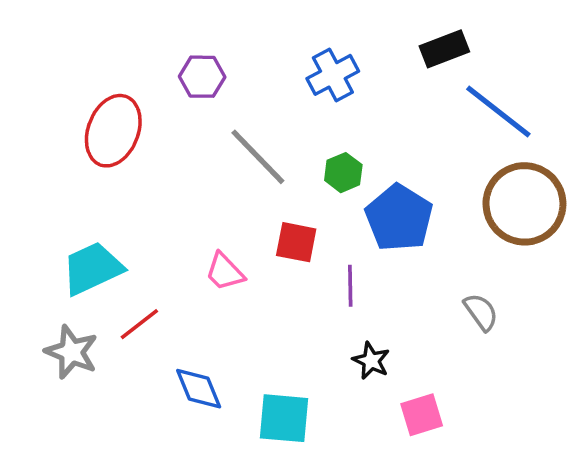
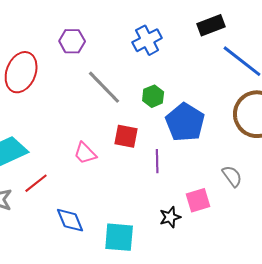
black star: (371, 361) -> (170, 217), moved, turned 30
pink square: (422, 415) -> (198, 200), moved

